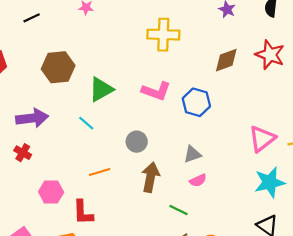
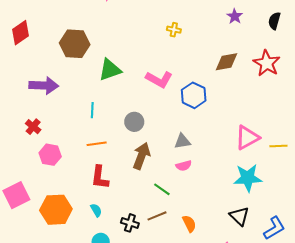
yellow cross: (163, 35) -> (174, 30), size x0.5
cyan line: (86, 123) -> (92, 110), moved, turned 42
red cross: (23, 153) -> (33, 127), moved
red L-shape: (83, 212) -> (100, 177), moved

